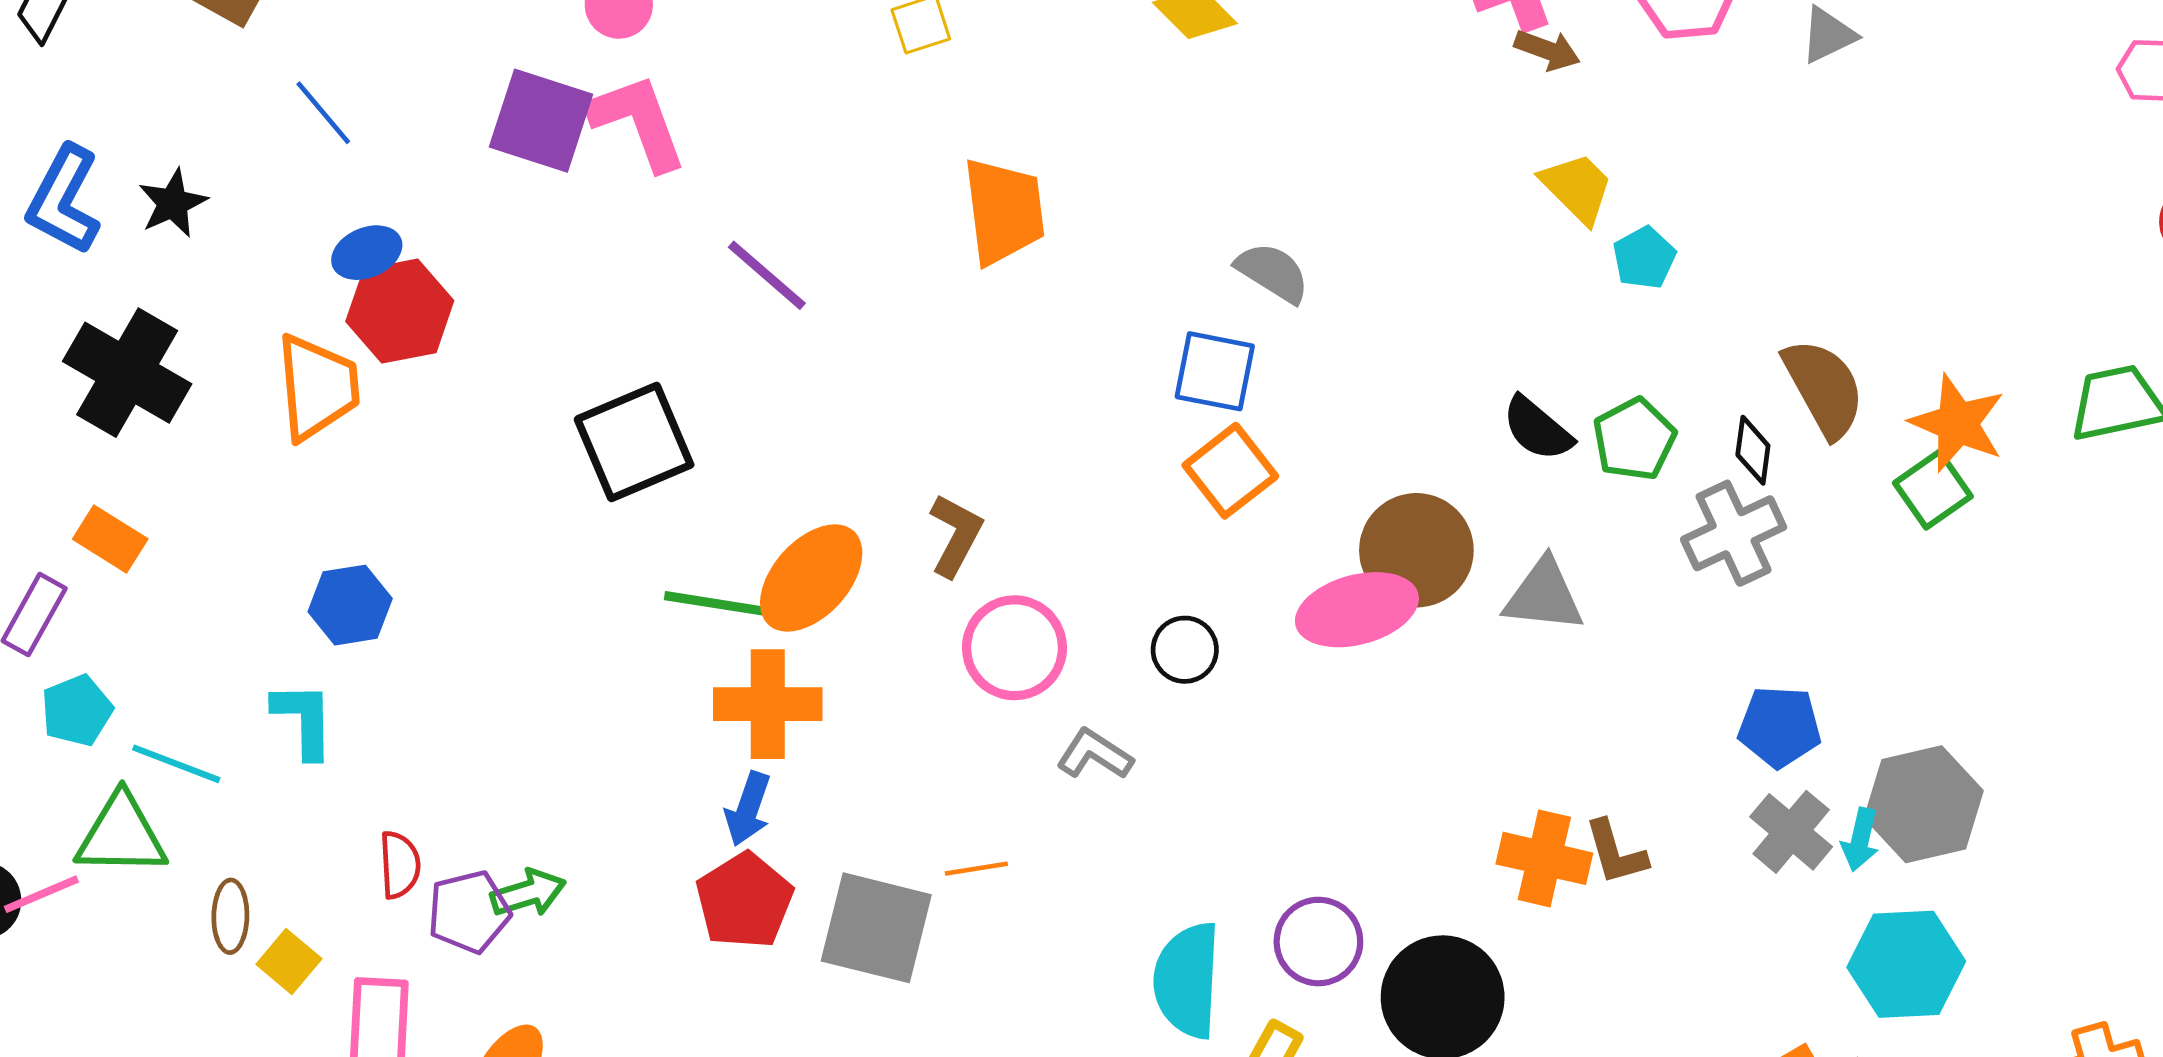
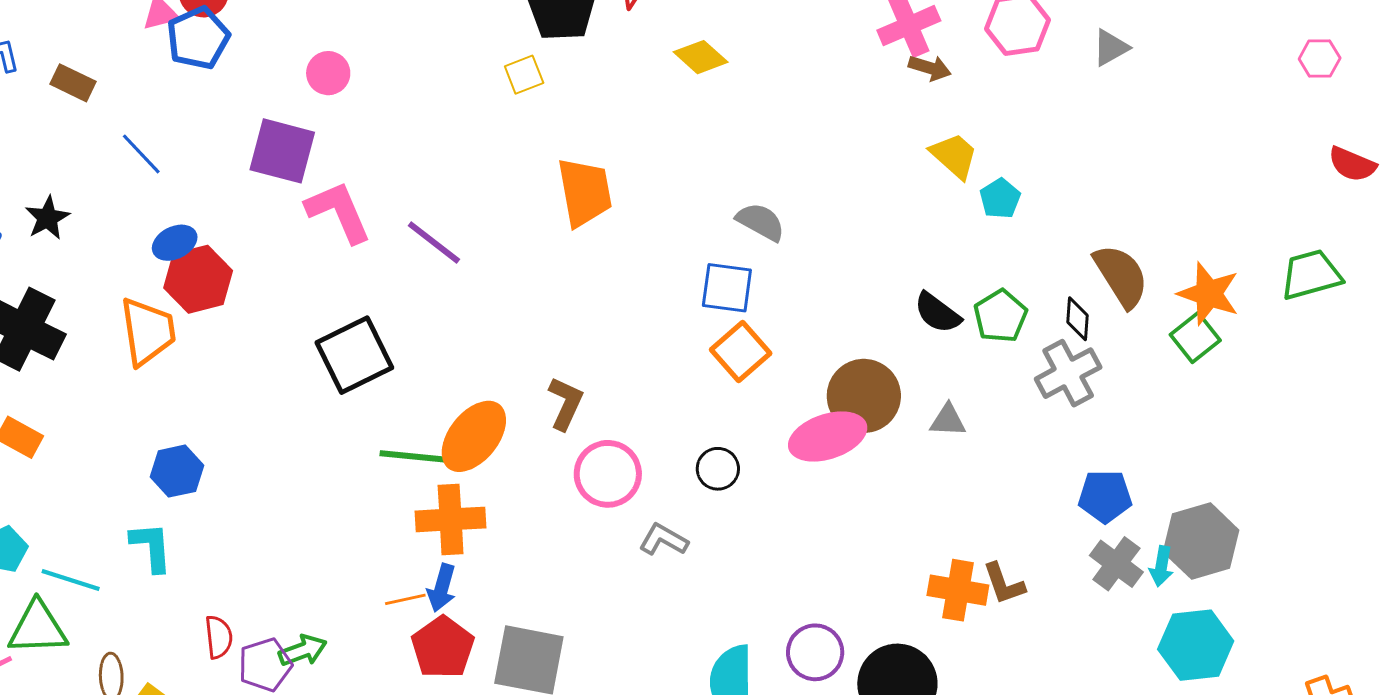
pink L-shape: (638, 122) -> (339, 212), moved
gray triangle: (1544, 595) -> (948, 420), size x0.7
orange line: (976, 869) -> (405, 599), moved

